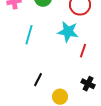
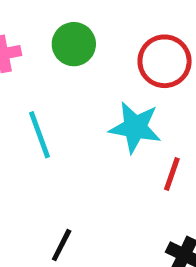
cyan line: (29, 35) -> (40, 135), turned -36

